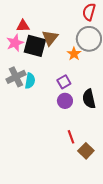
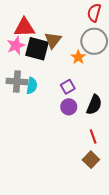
red triangle: (23, 26) -> (24, 28), size x1.5
gray cross: (16, 77) -> (17, 81), turned 30
black semicircle: (89, 99) -> (94, 105), turned -144
red line: (71, 137) -> (93, 136), moved

